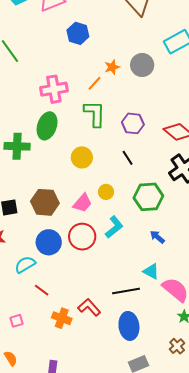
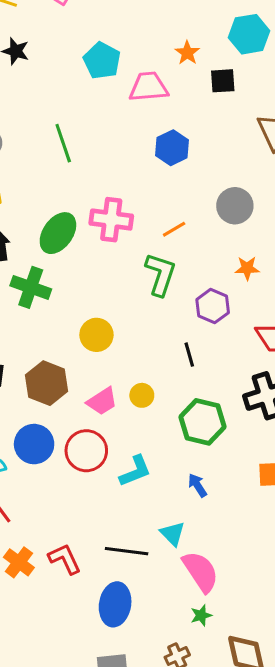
gray circle: (142, 65) -> (235, 206), moved
orange star: (112, 67) -> (247, 268), moved
green ellipse: (47, 126) -> (58, 233), moved
yellow circle: (82, 157) -> (96, 335), moved
cyan L-shape: (114, 227) -> (135, 471), moved

